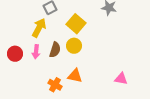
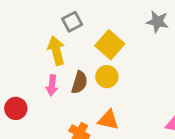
yellow arrow: (39, 28) -> (56, 51), turned -42
red circle: (15, 54) -> (16, 108), moved

